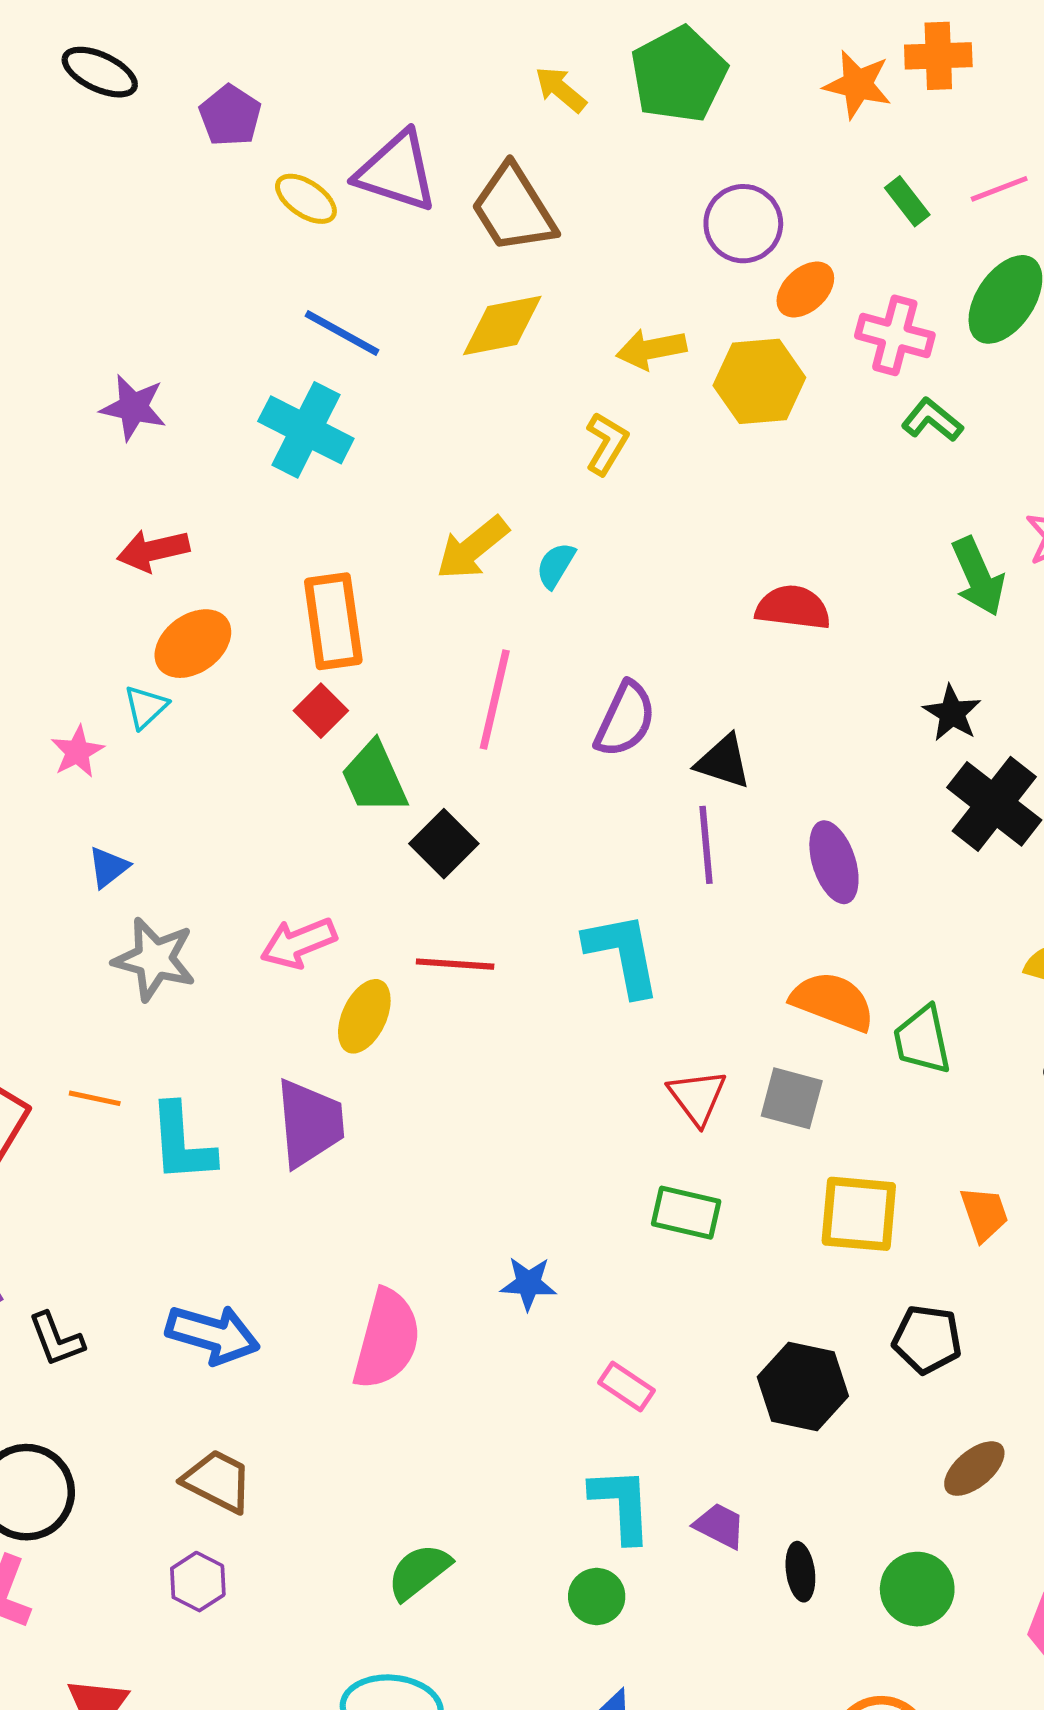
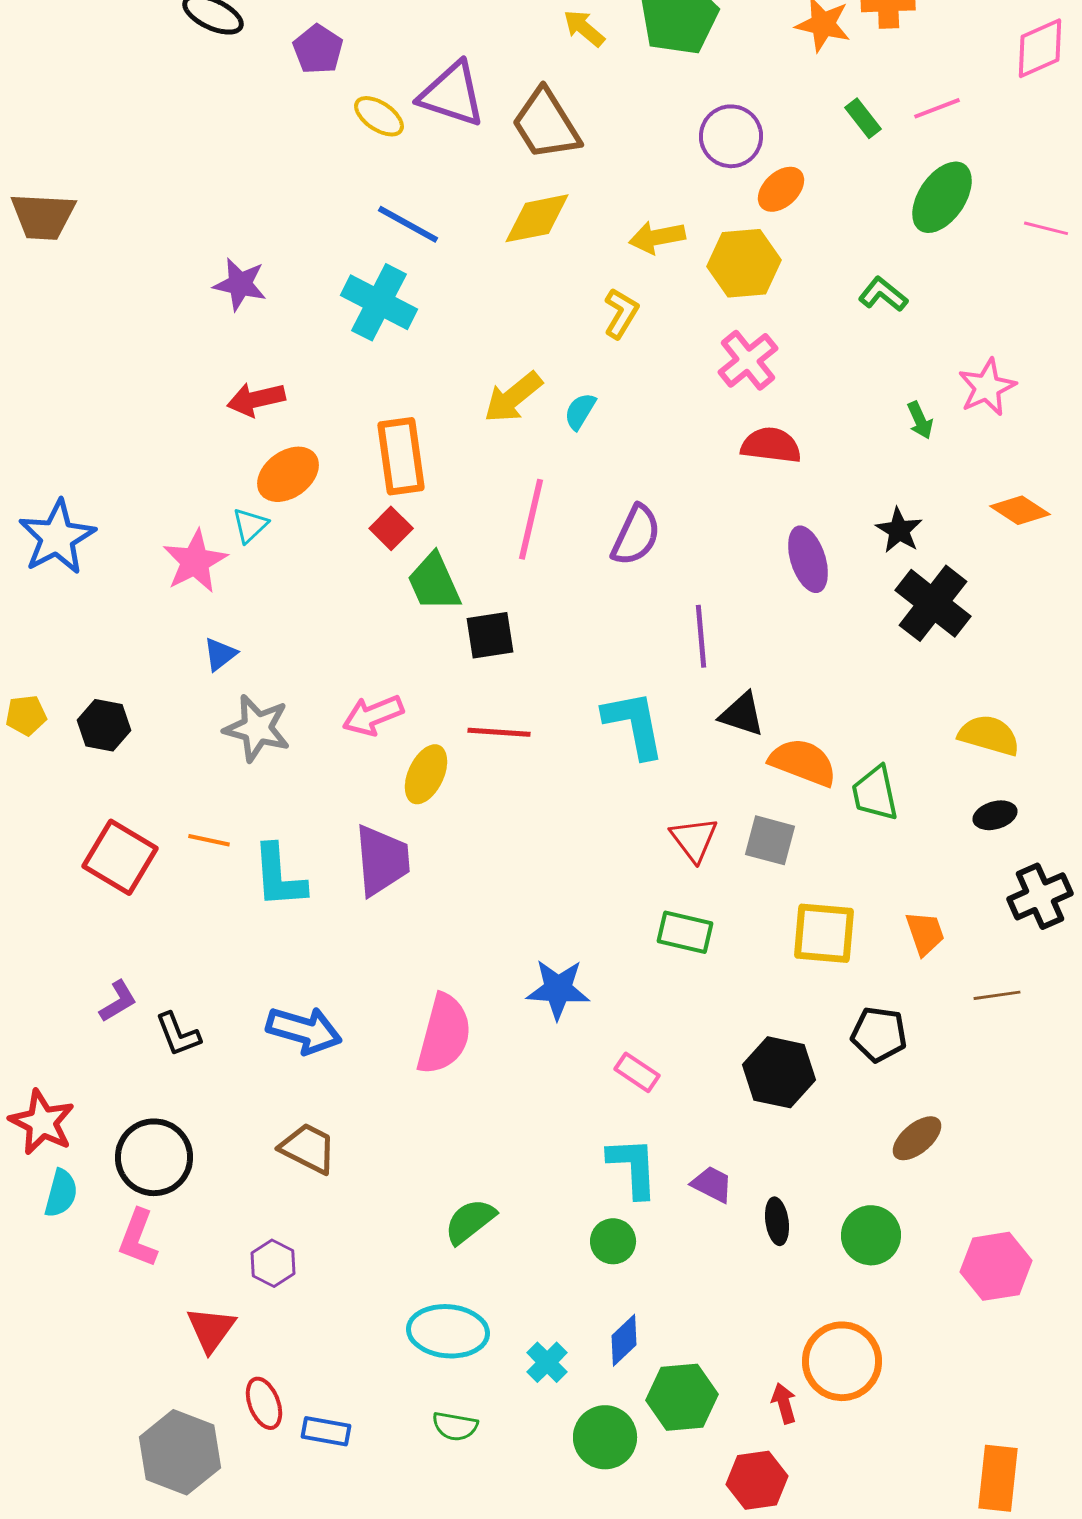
pink cross: (895, 335) -> (748, 360), moved, turned 36
green arrow: (978, 576) -> (920, 420), size x0.6
pink star: (77, 752) -> (195, 561), size x1.5
black triangle: (723, 762) -> (742, 714), moved
black square: (444, 844) -> (490, 635), turned 36
purple ellipse: (834, 862) -> (808, 559), moved
blue star: (528, 1283) -> (558, 989), size x1.4
purple hexagon: (198, 1582) -> (273, 1263), moved

